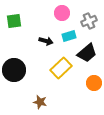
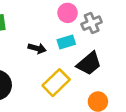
pink circle: (62, 13) -> (68, 13), moved

